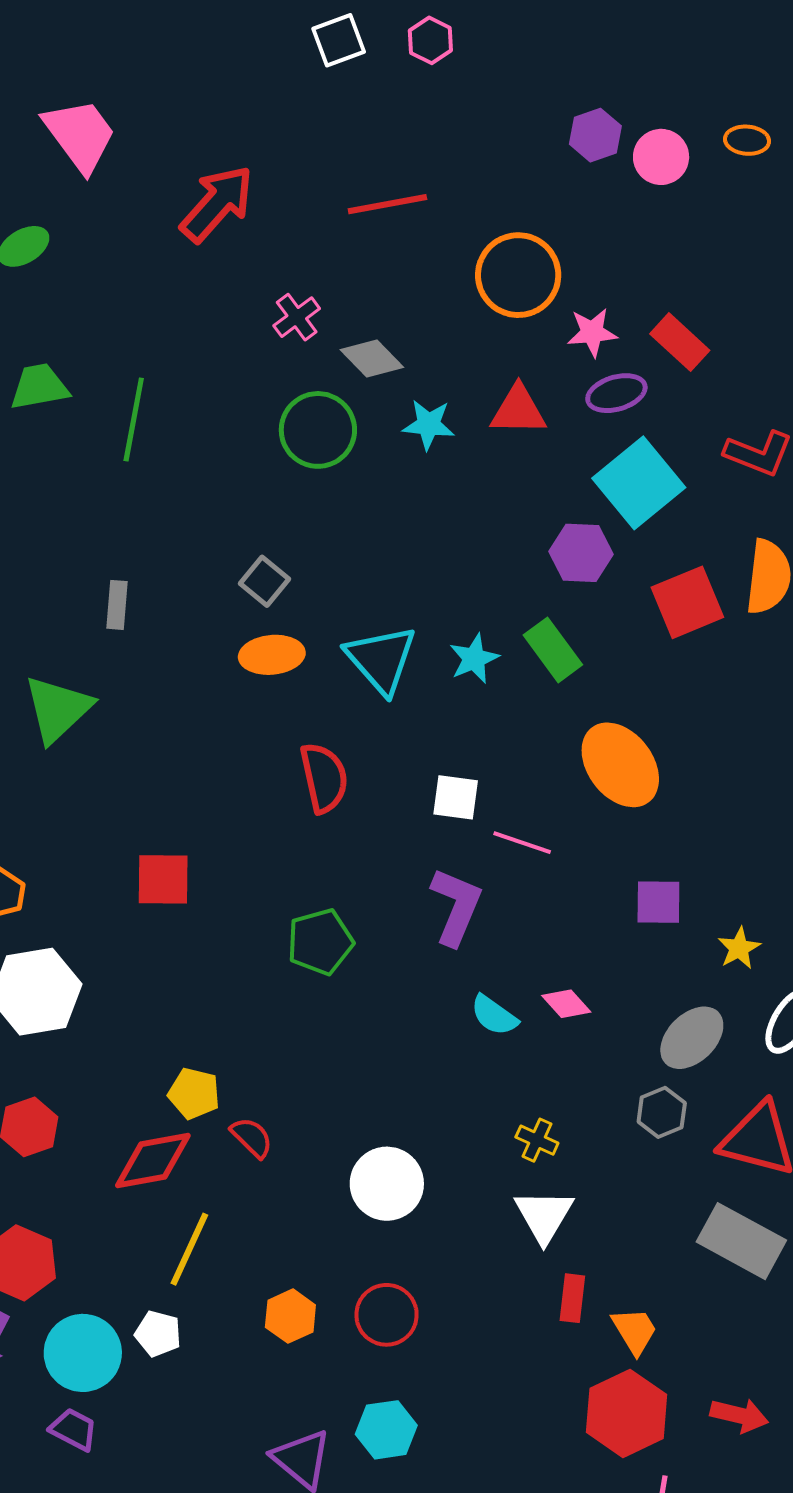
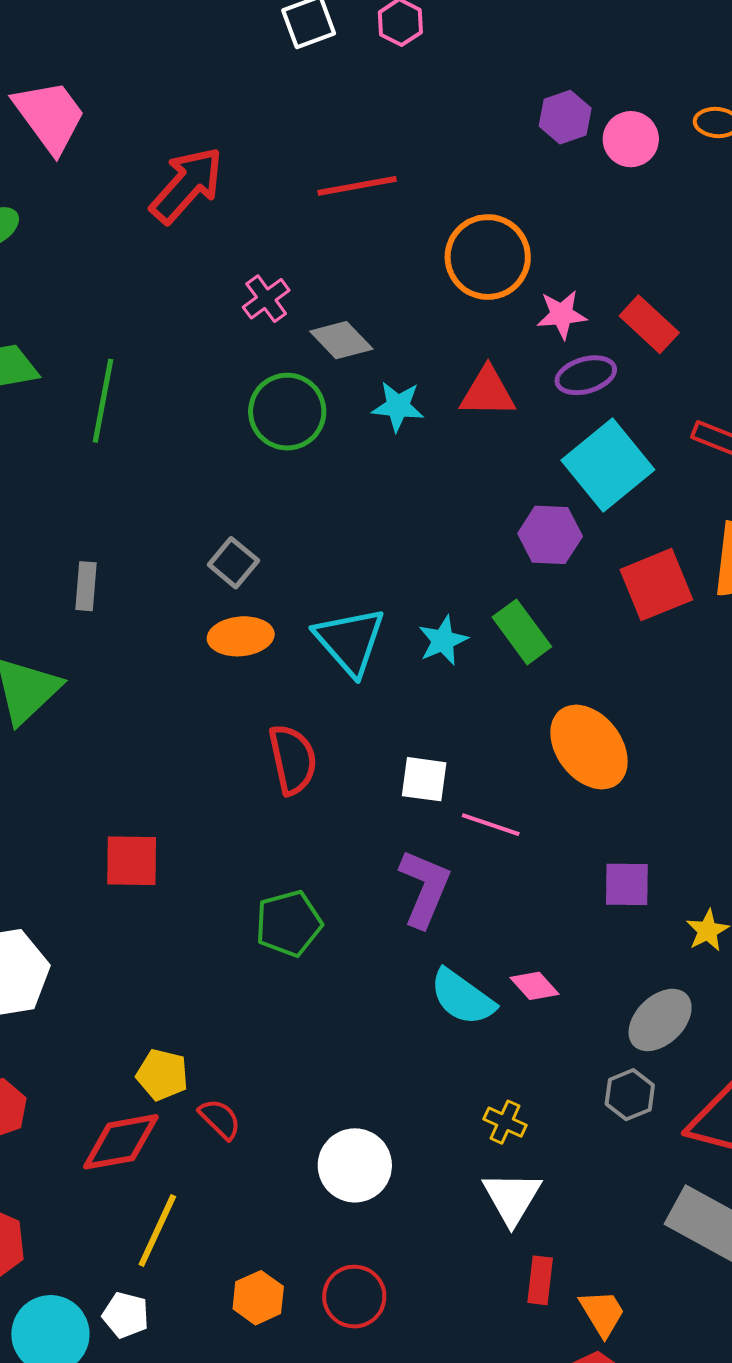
cyan semicircle: (494, 1015) -> (462, 997), size x1.4

